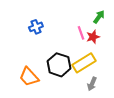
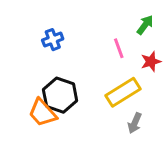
red star: (93, 37) -> (151, 62), moved
black hexagon: (59, 65) -> (60, 95), moved

